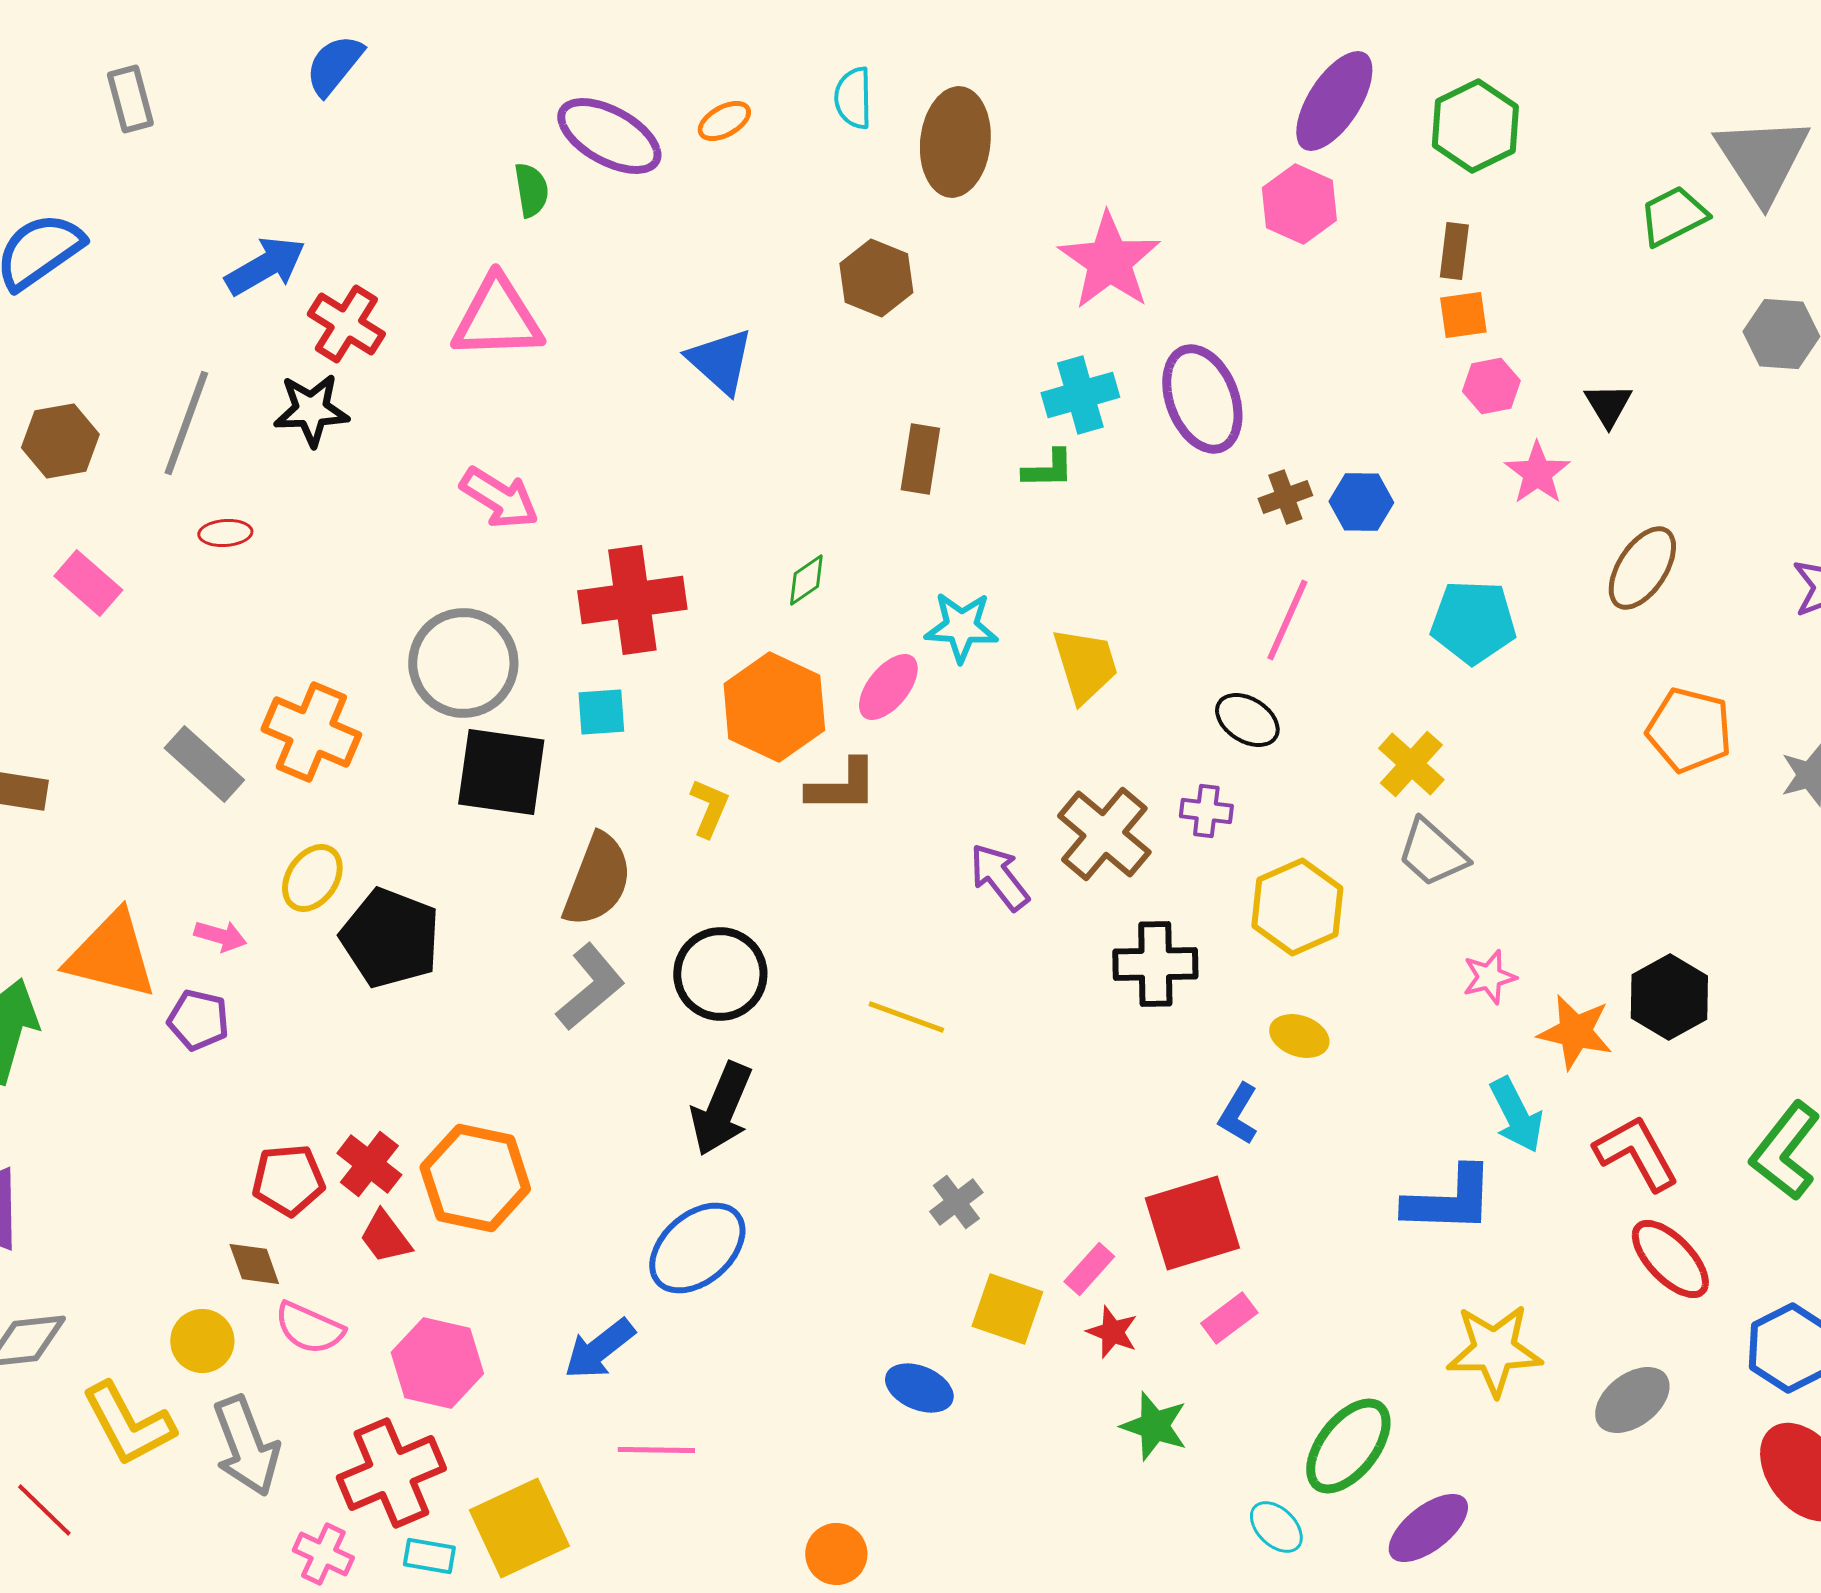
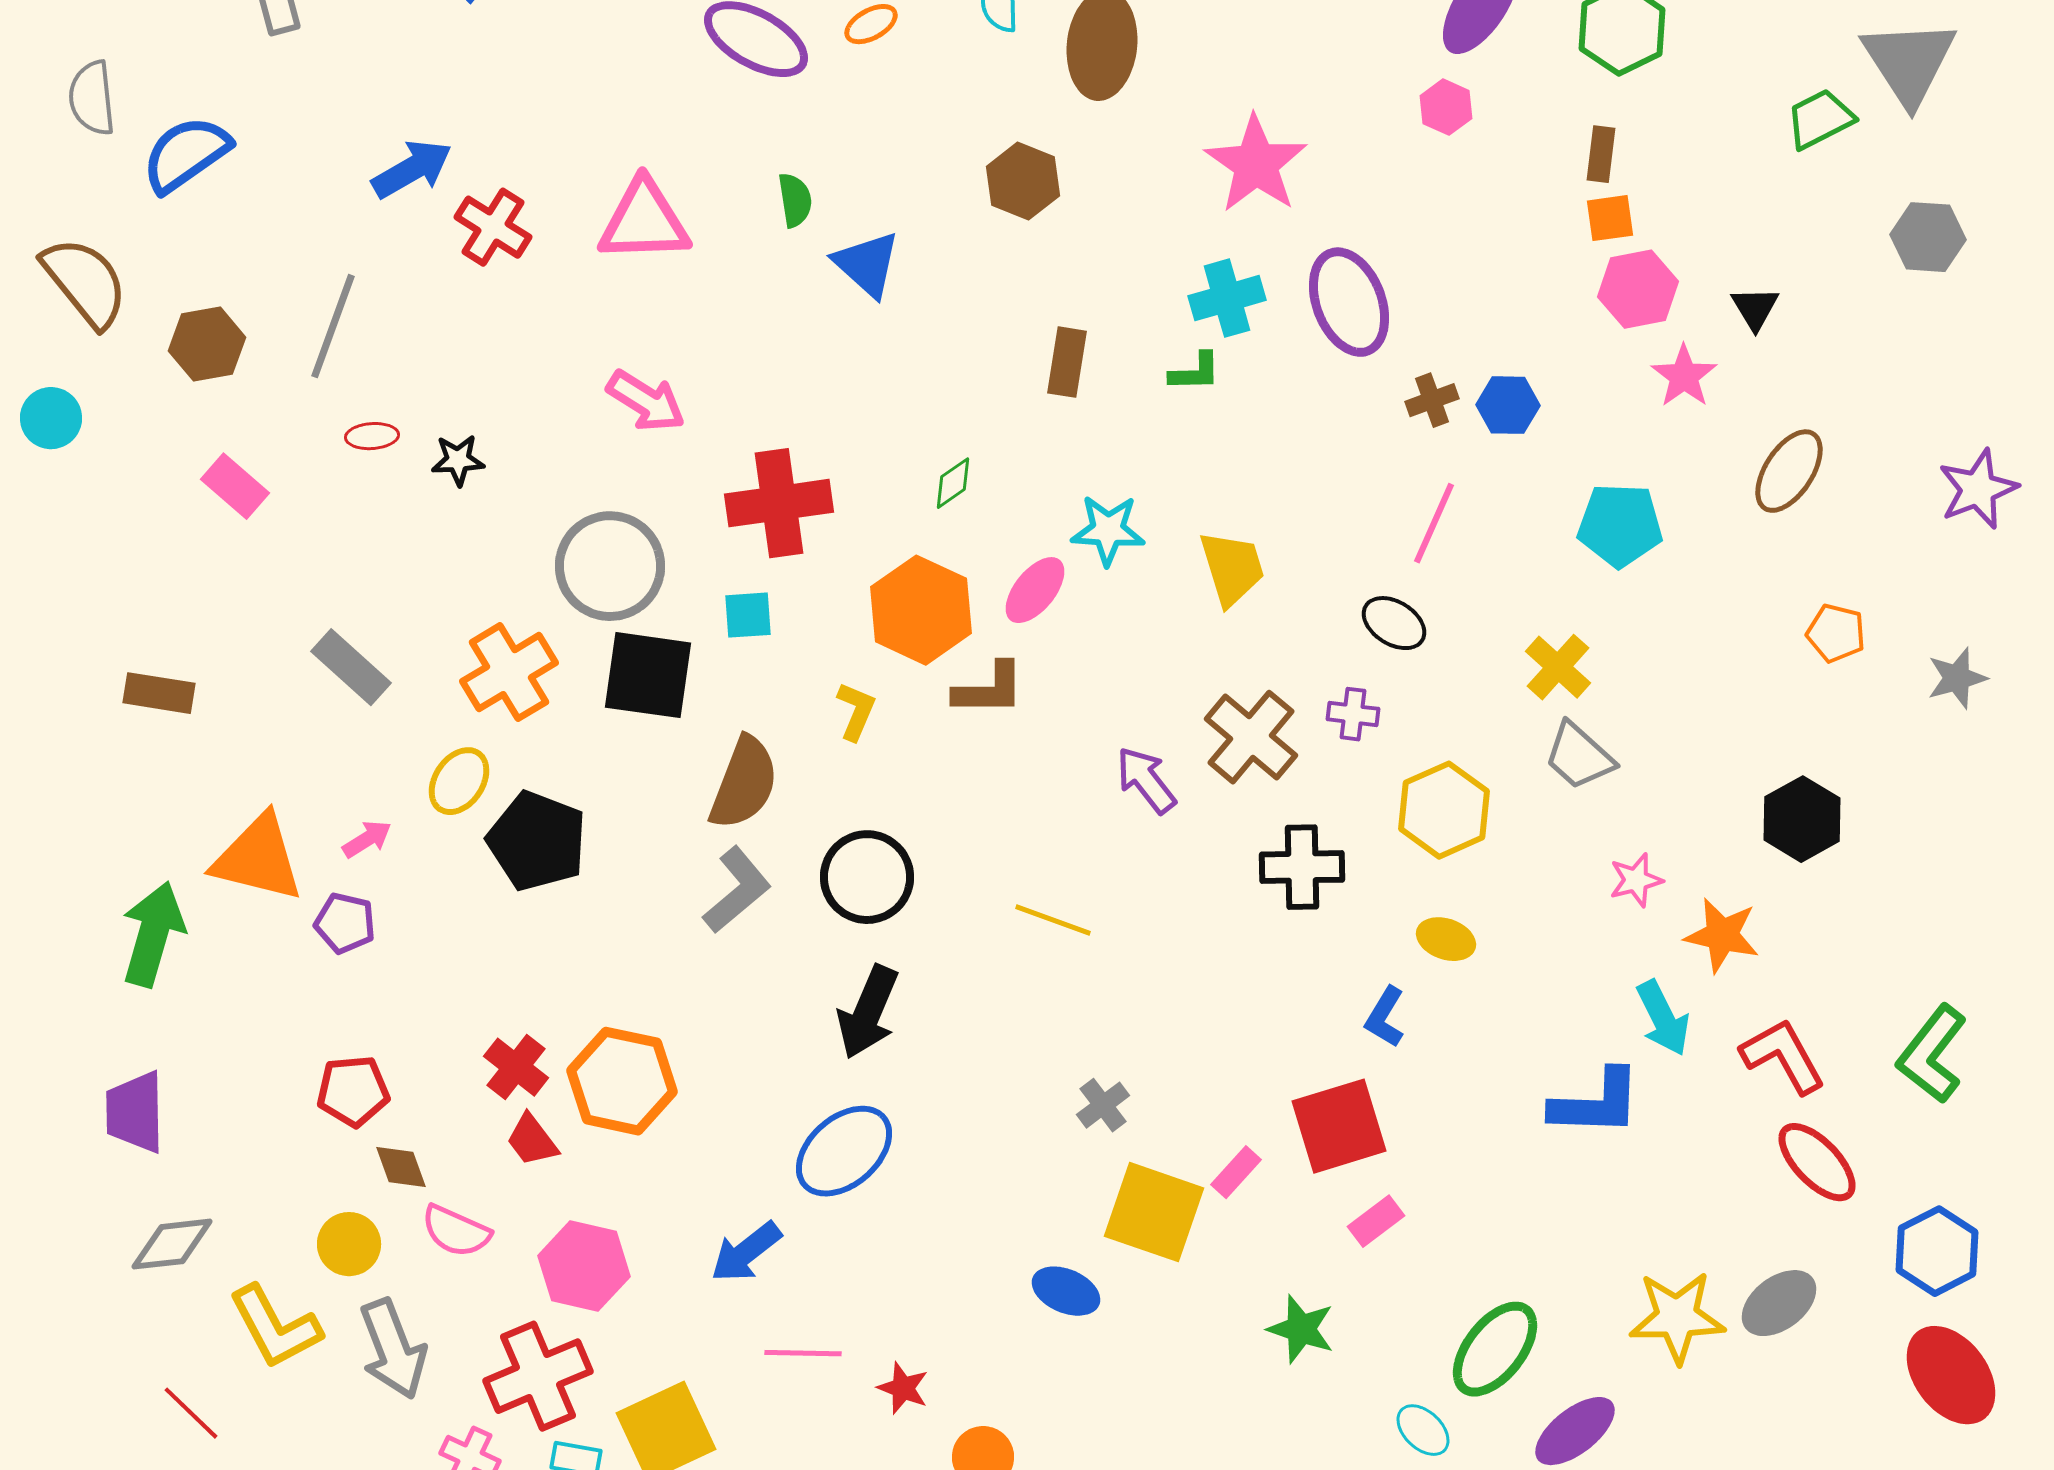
green semicircle: (531, 190) -> (795, 200), moved
pink hexagon: (1299, 204) -> (1446, 107), size x0.7
pink hexagon: (1491, 386) -> (1638, 289), size x1.4
black star: (311, 410) -> (458, 460), moved, size x0.7
orange pentagon: (1689, 730) -> (1836, 633), size x0.7
orange cross: (311, 732) -> (509, 672), moved, turned 36
pink arrow: (220, 936) -> (367, 839), turned -48
black hexagon: (1669, 997) -> (1802, 819), moved
red pentagon: (288, 1180) -> (353, 1091), moved
yellow square: (1007, 1309) -> (1154, 1212), size x1.4
red star: (1112, 1332) -> (903, 1388), moved
yellow star: (1494, 1350) -> (1677, 1317), moved

